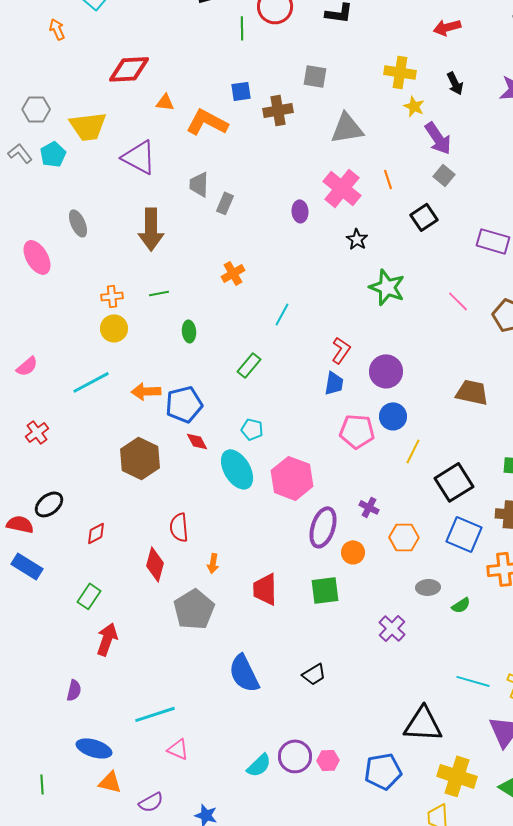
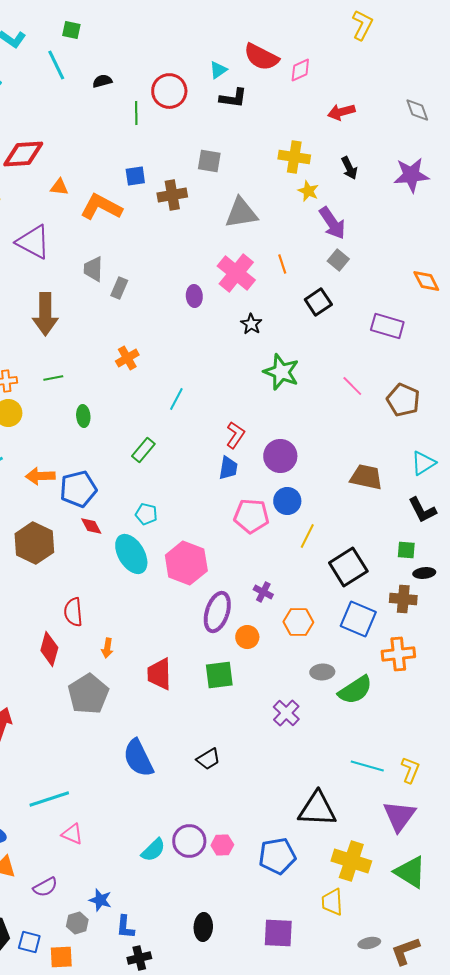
green semicircle: (461, 605) -> (355, 690), size x1.8

